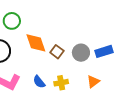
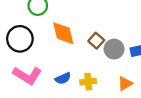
brown square: (57, 52) -> (96, 41), moved
blue semicircle: (39, 82) -> (63, 78), turned -80

